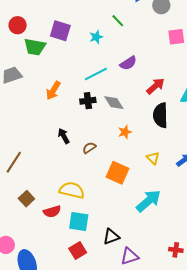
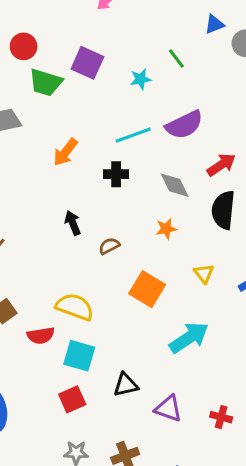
purple semicircle: (128, 63) -> (184, 125), size x1.4
gray diamond: (114, 103) -> (175, 185), moved
purple triangle: (130, 256) -> (168, 409), moved, turned 30

